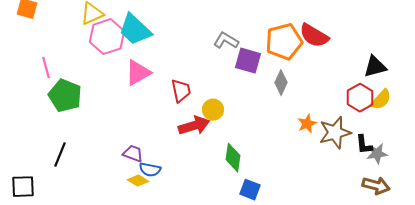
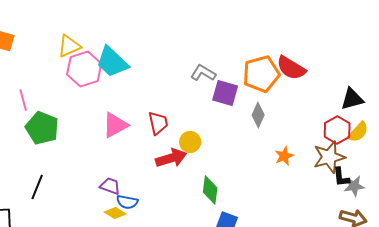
pink triangle: (138, 73) -> (115, 125), moved
brown star: (335, 133) -> (329, 157), moved

